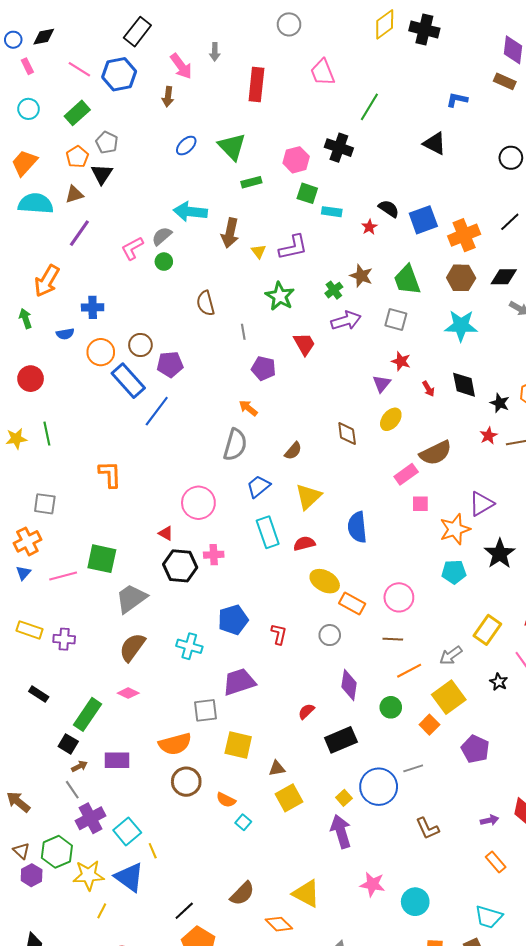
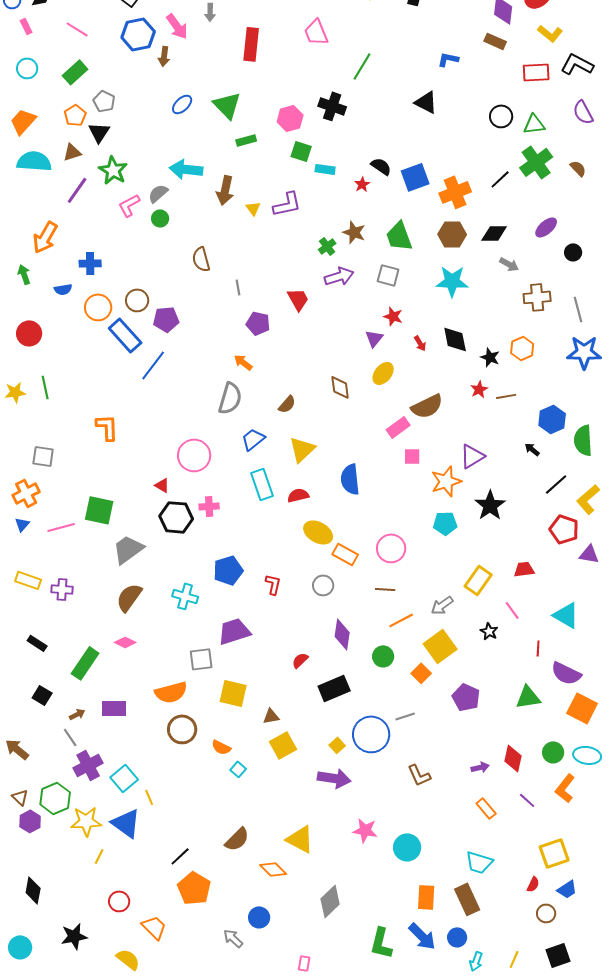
blue hexagon: (119, 74) -> (138, 34), moved
green star: (280, 296) -> (113, 170), moved
black square: (68, 744) -> (42, 695), moved
purple arrow: (341, 831) -> (334, 778), turned 116

